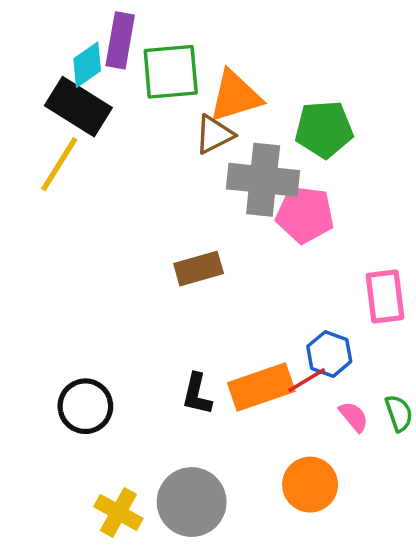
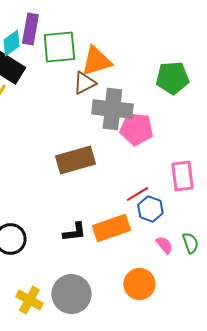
green pentagon: (324, 129) -> (172, 78), moved
brown rectangle: (199, 269) -> (75, 160), size x1.4
red line: (307, 380) -> (137, 194), moved
black L-shape: (197, 394) -> (74, 232), turned -110

